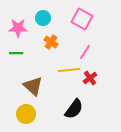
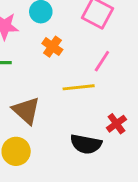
red cross: (90, 78) -> (116, 124), moved
black semicircle: (74, 109) -> (86, 144), turned 65

